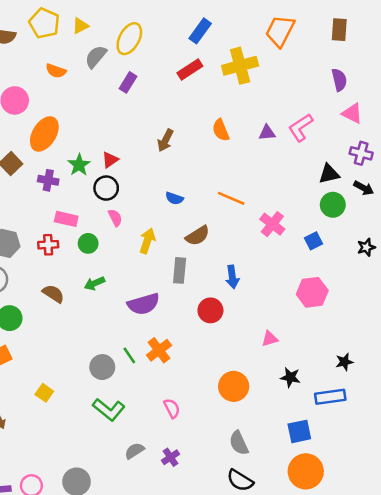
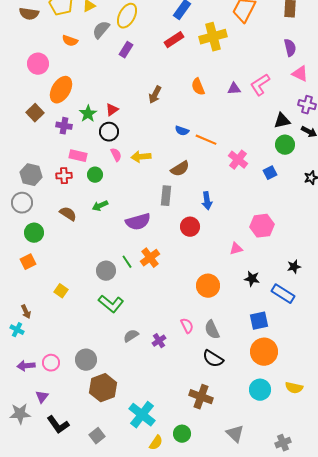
blue semicircle: (174, 198) -> (182, 131), moved
yellow arrow: (147, 241) -> (141, 157), moved, turned -114
pink hexagon: (312, 292) -> (262, 226), moved
blue rectangle: (330, 397) -> (283, 294), turned 40
pink semicircle: (172, 408) -> (187, 326), moved

